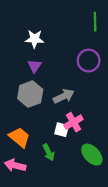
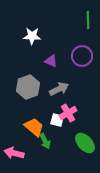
purple triangle: (35, 66) -> (51, 61), moved, turned -40
orange trapezoid: (19, 137) -> (34, 127), moved

